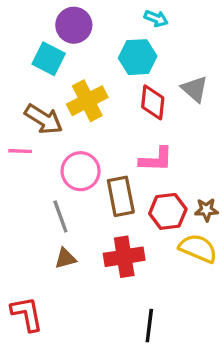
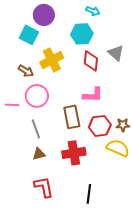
brown arrow: (44, 119) -> (26, 71), size x0.7
pink line: (20, 151) -> (12, 105), moved
pink circle: (81, 171) -> (37, 96), moved
red L-shape: (27, 314) -> (44, 187), moved

